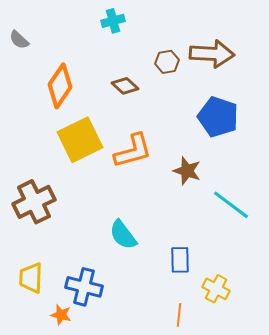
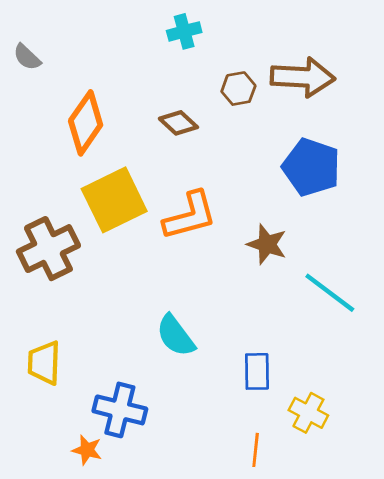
cyan cross: (113, 21) -> (184, 31), moved
brown cross: (34, 202) -> (48, 249), moved
yellow trapezoid: (31, 278) -> (44, 363), moved

